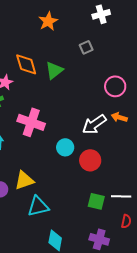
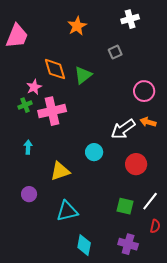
pink cross: (31, 122) -> (52, 111), moved, turned -32
red circle: (90, 160) -> (136, 164), moved
yellow triangle: (24, 180) -> (60, 171), moved
white line: (121, 196) -> (150, 201), turned -54

